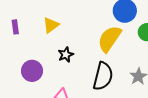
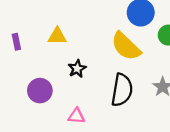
yellow triangle: (51, 25) -> (57, 36), turned 42
yellow semicircle: (110, 39) -> (126, 46), turned -76

